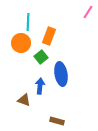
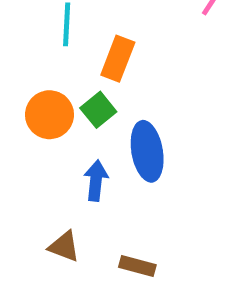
orange circle: (21, 43) -> (50, 115), moved
brown triangle: (24, 100) -> (64, 246), moved

